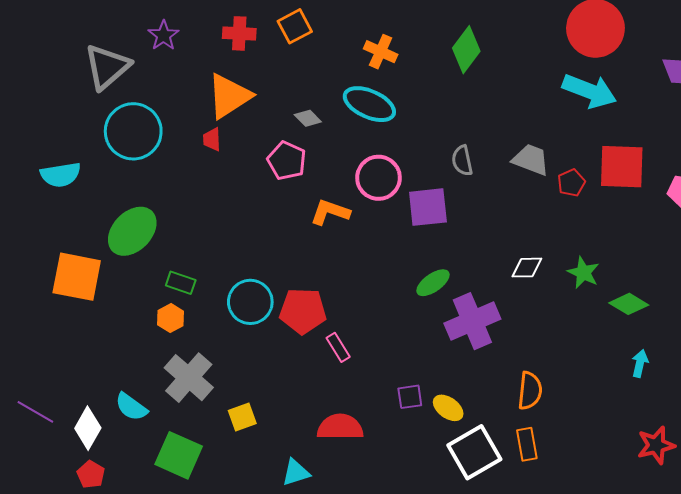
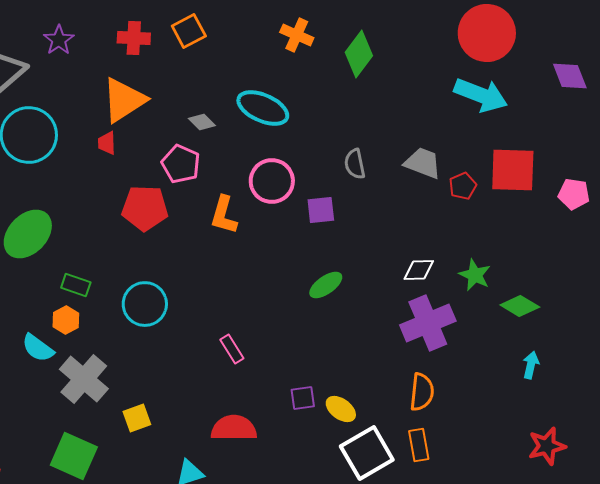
orange cross: (381, 52) -> (297, 35), moved
purple square: (428, 207) -> (321, 210), size x0.7
orange L-shape: (330, 212) -> (224, 215), turned -93
red pentagon: (303, 311) -> (145, 208), moved
purple cross: (472, 321) -> (428, 323), moved
cyan semicircle: (131, 407) -> (38, 348), moved

